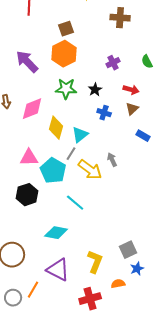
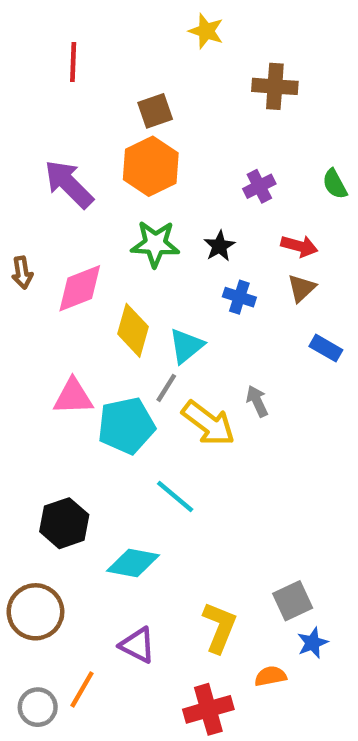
cyan pentagon: (53, 171) -> (126, 426), turned 30
black hexagon: (27, 195) -> (64, 523), moved
purple triangle: (58, 270) -> (137, 645), size x0.7

